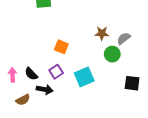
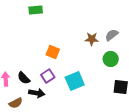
gray semicircle: (124, 38) -> (112, 35), moved
green circle: (112, 54) -> (111, 59), moved

